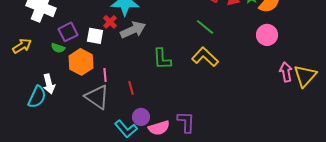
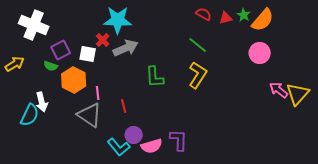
yellow L-shape: (205, 57) -> (198, 75), turned 80
pink arrow: (286, 72) -> (279, 90), turned -42

